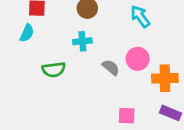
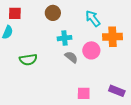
cyan cross: (82, 41) -> (65, 38), moved
orange cross: (165, 78) -> (113, 37), moved

